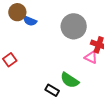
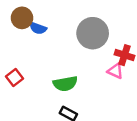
green semicircle: (70, 80) -> (65, 84), moved, turned -42

